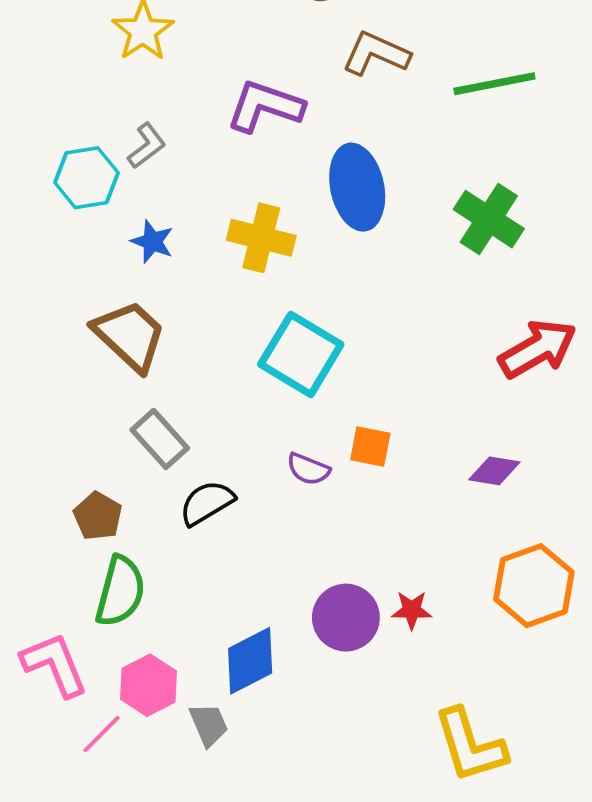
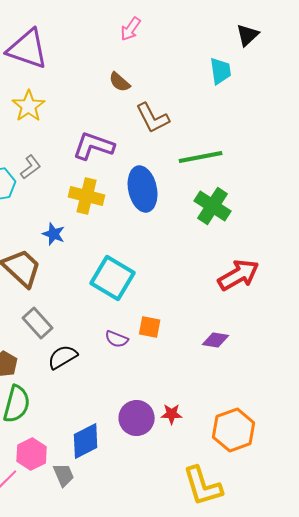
brown L-shape: (376, 54) -> (153, 118), turned -141
green line: (494, 84) -> (201, 157), moved
yellow cross: (261, 238) -> (87, 196), moved
blue star: (152, 242) -> (54, 234), moved
orange hexagon: (534, 586) -> (234, 430), moved

